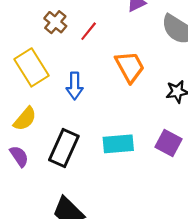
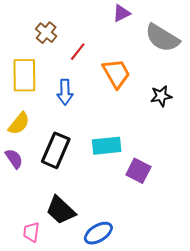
red line: (89, 31) -> (78, 52), moved
yellow rectangle: (32, 67) -> (24, 75), turned 32
purple square: (168, 143) -> (138, 171), moved

